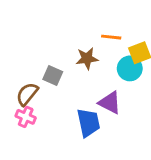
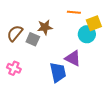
brown star: (87, 58) -> (45, 27), moved
brown semicircle: (27, 94) -> (15, 33), moved

